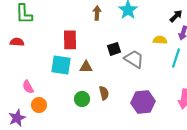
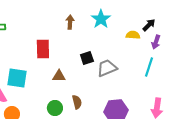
yellow semicircle: (160, 40) -> (133, 35), moved
gray trapezoid: (134, 59) -> (107, 68), turned -55
cyan square: (61, 65) -> (17, 78), moved

